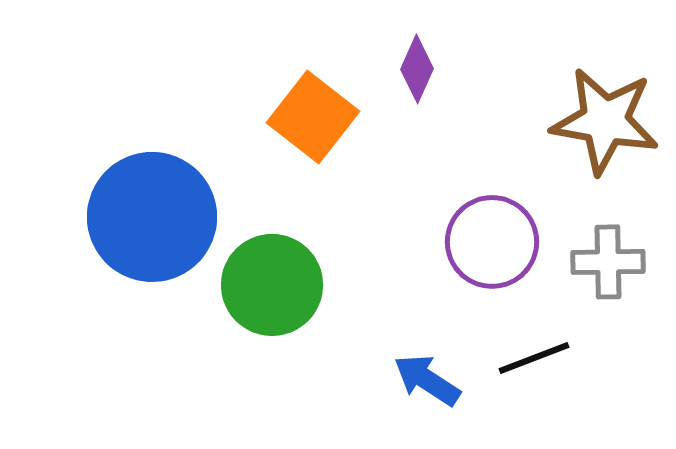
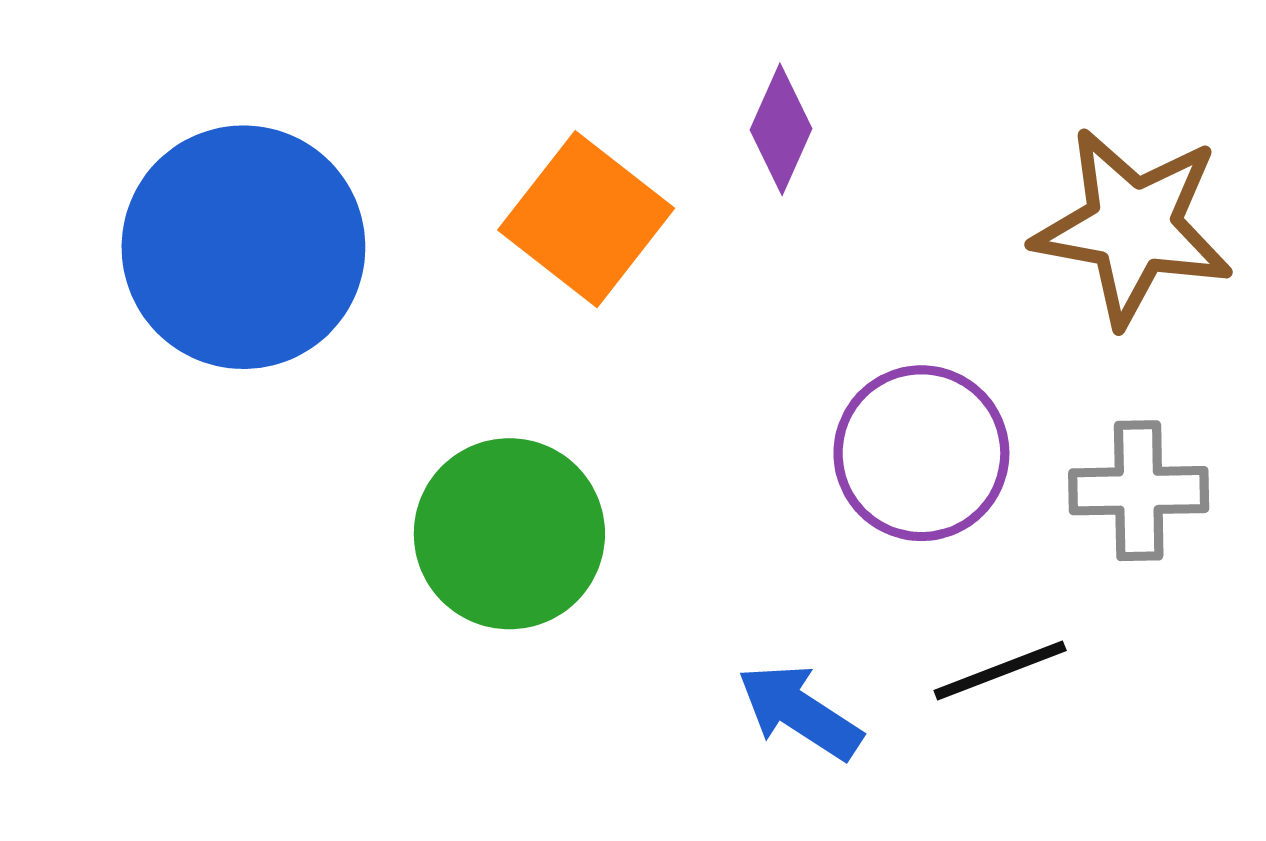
blue circle: (152, 217) -> (243, 247), moved

